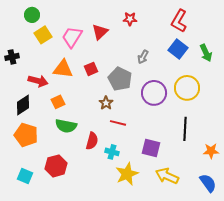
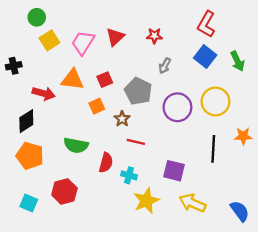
red star: (130, 19) -> (154, 36), moved
orange square: (58, 102) -> (97, 106), moved
orange star: (211, 151) -> (243, 136), moved

